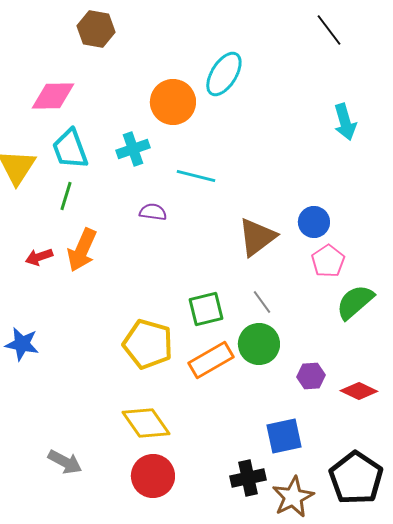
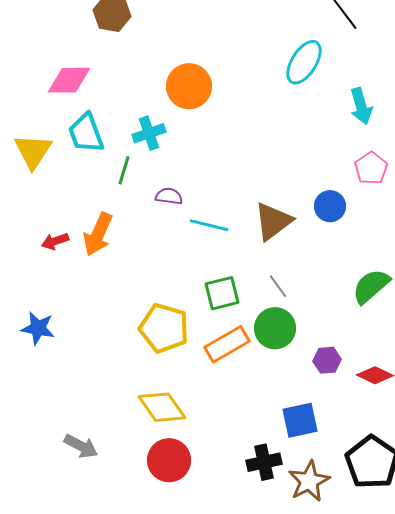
cyan ellipse: (224, 74) -> (304, 62), moved
cyan line: (196, 176) -> (209, 225), moved
green line: (66, 196) -> (124, 170), moved
pink pentagon: (328, 261) -> (371, 168), moved

